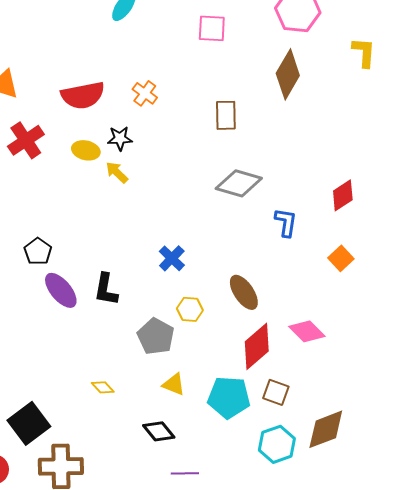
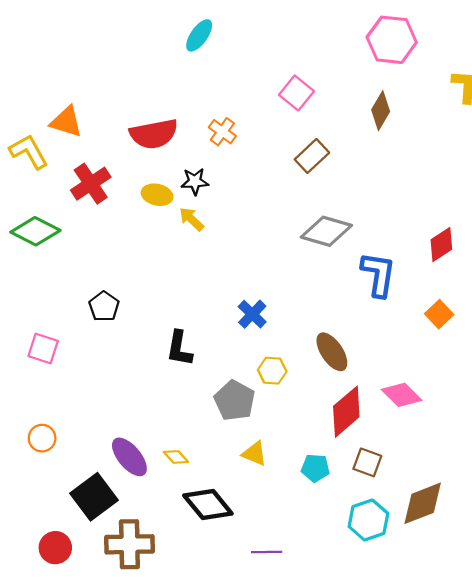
pink square: (212, 28) -> (296, 93), moved, turned 36
brown diamond: (288, 74) -> (381, 111), size x0.7
brown rectangle: (226, 115) -> (312, 156), turned 48
blue L-shape: (286, 222) -> (378, 274), size x1.4
purple ellipse: (61, 290) -> (129, 457), moved
cyan pentagon: (229, 397) -> (315, 468), size x0.6
black diamond: (159, 431) -> (208, 504), moved, size x1.4

